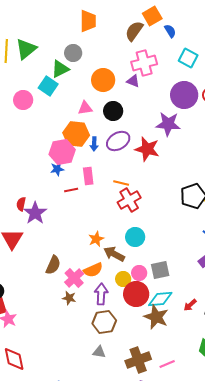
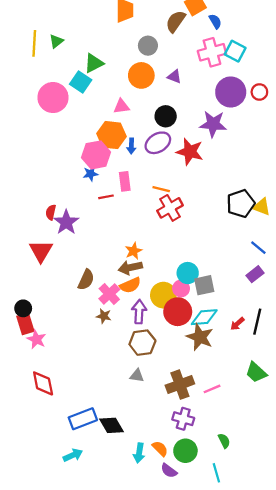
green triangle: (26, 49) -> (56, 41), size x0.6
gray circle: (73, 53) -> (148, 46), moved
pink cross: (144, 63) -> (212, 52), moved
pink circle: (23, 100) -> (53, 98), size x1.4
black circle: (113, 111) -> (166, 116), moved
cyan circle: (135, 237) -> (188, 273), moved
brown arrow: (114, 254) -> (130, 268), moved, turned -40
yellow circle: (123, 279) -> (163, 295), size x1.5

